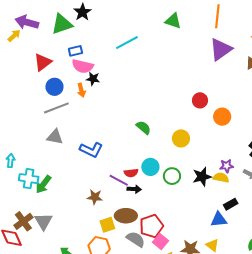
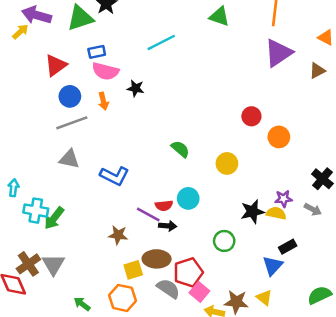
black star: (93, 79) -> (136, 88), moved
green circle: (172, 176) -> (224, 241), moved
blue triangle: (219, 220) -> (273, 266), turned -42

